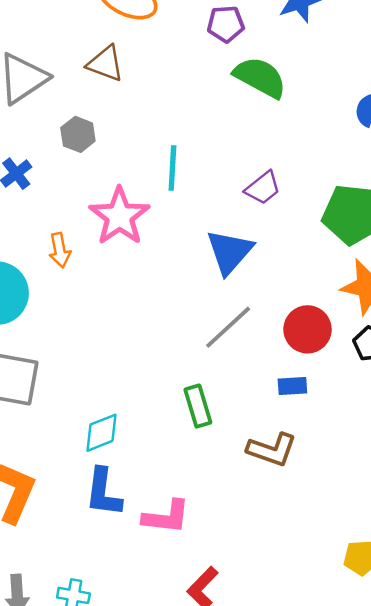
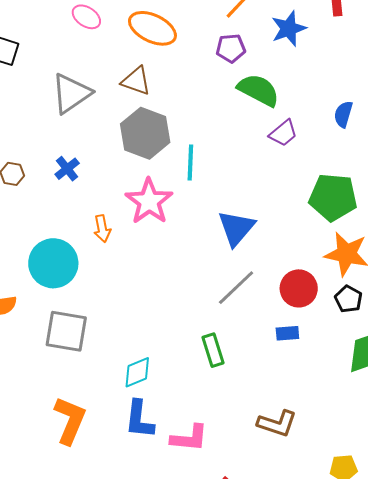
gray hexagon: (78, 134) -> (145, 133), moved, size x1.8
purple trapezoid: (263, 188) -> (283, 133), moved
brown L-shape: (272, 450) -> (277, 423), moved

